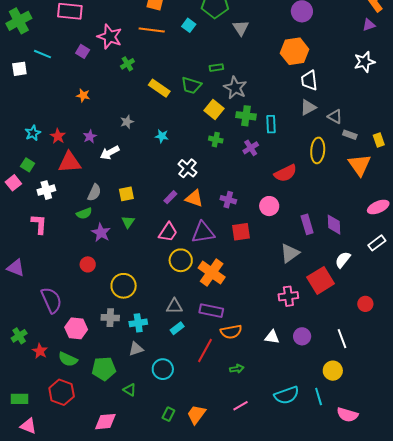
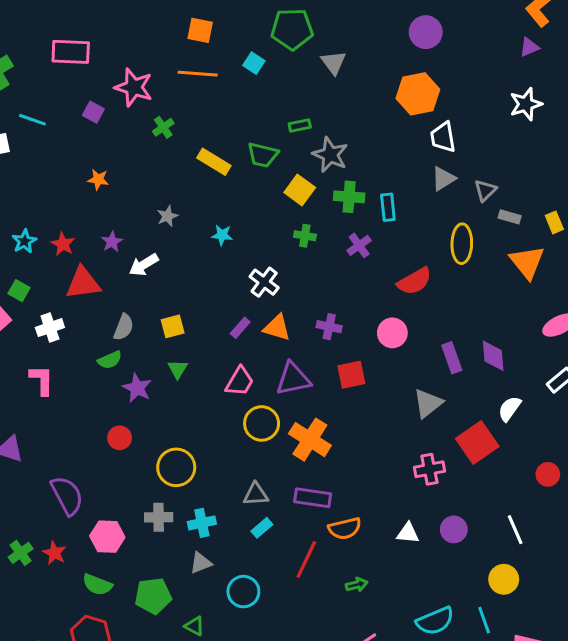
gray triangle: (335, 117) -> (485, 190), turned 49
red star: (40, 351) -> (54, 553), moved

